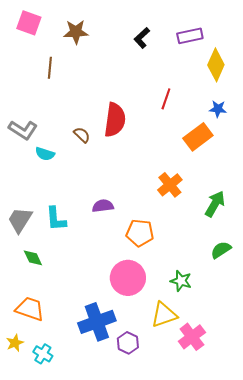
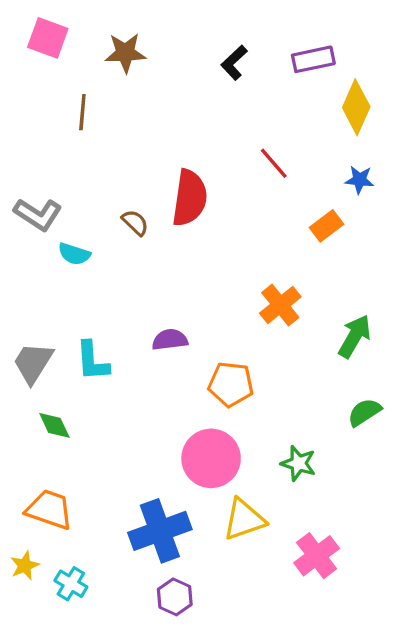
red line: (166, 99) -> (274, 163), turned -60
orange rectangle: (198, 137) -> (326, 226), size x0.7
yellow triangle: (164, 315) -> (244, 519), moved
purple hexagon: (128, 343) -> (175, 597), moved

